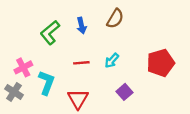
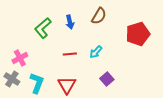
red pentagon: (161, 63) -> (138, 34), moved
cyan L-shape: (47, 83) -> (37, 83), moved

